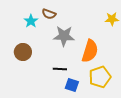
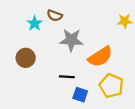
orange semicircle: (90, 51) -> (100, 57), turned 40
yellow pentagon: (100, 77) -> (111, 86), turned -30

